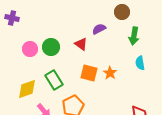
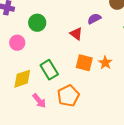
green circle: (51, 47) -> (37, 23), moved
pink circle: (30, 49) -> (17, 43), moved

